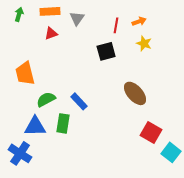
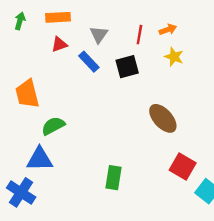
gray triangle: (77, 18) -> (99, 35), moved
blue rectangle: (79, 101) -> (89, 62), moved
green rectangle: (63, 123) -> (114, 178), moved

